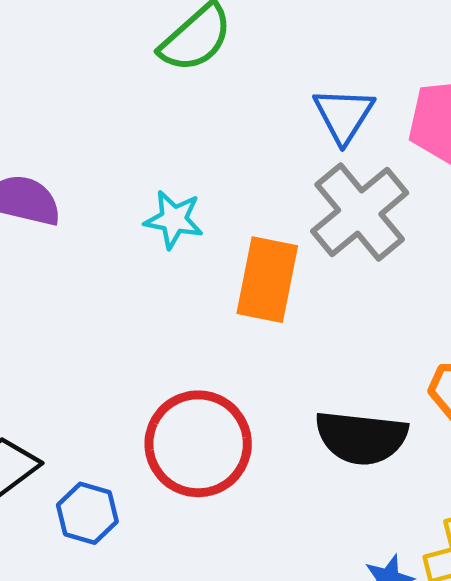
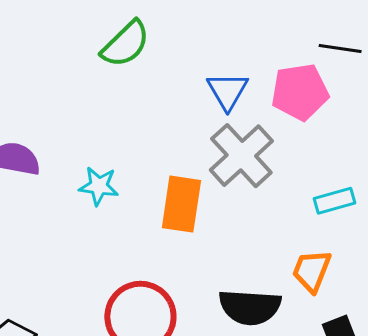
cyan star: (174, 219) -> (99, 186), moved

